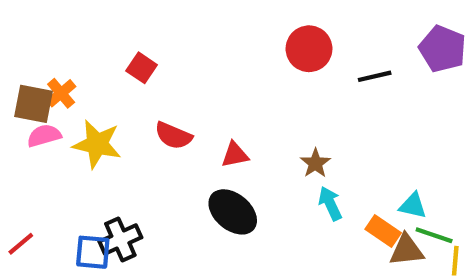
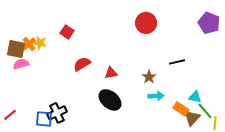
black line: (375, 76) -> (177, 62), moved
red semicircle: (173, 136) -> (82, 64), turned 126
yellow star: (97, 144) -> (40, 43), moved, size x0.6
cyan arrow: (330, 203) -> (156, 96), turned 112
green line: (434, 235) -> (205, 111), turned 30
brown triangle: (406, 250) -> (192, 118), turned -42

